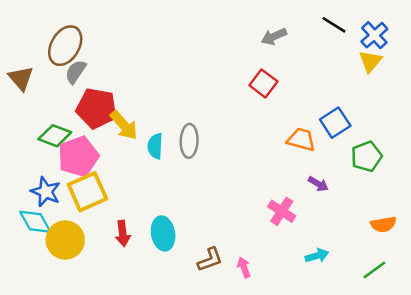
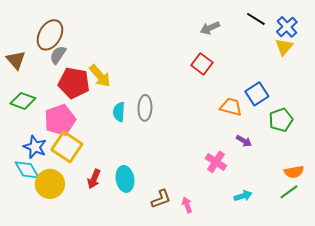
yellow arrow: (124, 125) -> (100, 76), moved
green diamond: (55, 136) -> (23, 101), moved
yellow square: (87, 192) -> (67, 147), turned -32
red arrow: (123, 233) -> (94, 179), turned 30
green line: (374, 270) -> (289, 192), moved

